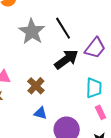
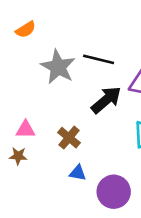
black line: (63, 28) -> (99, 59), turned -40

